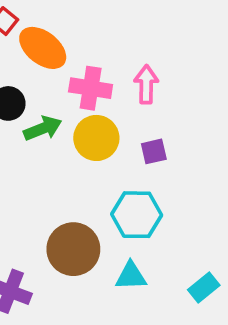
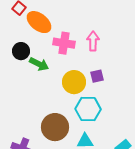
green arrow: (43, 128) -> (39, 64), turned 48
yellow circle: (96, 138) -> (74, 82), moved

